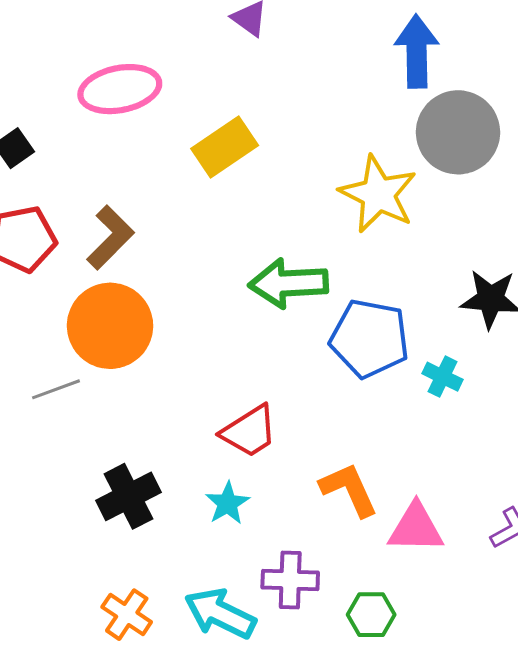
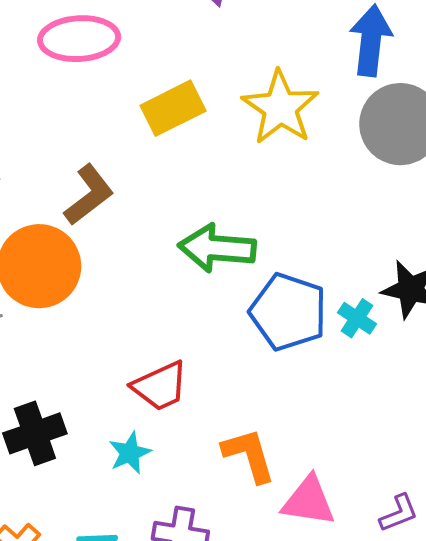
yellow star: (378, 194) -> (280, 108), moved
brown L-shape: (110, 237) -> (89, 195), moved
cyan cross: (442, 377) -> (357, 318), moved

